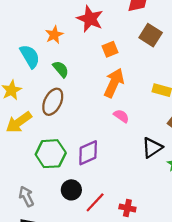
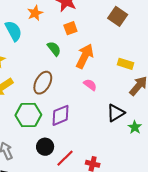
orange square: (110, 49) -> (70, 28), moved
green semicircle: (61, 69) -> (54, 49), moved
brown ellipse: (53, 102) -> (43, 83), moved

